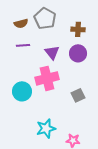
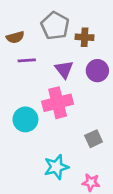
brown semicircle: (21, 23) -> (15, 37), moved
brown cross: (78, 29) -> (85, 37), moved
gray square: (78, 95) -> (94, 139), moved

